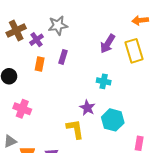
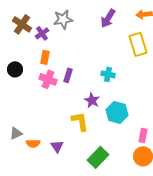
brown cross: (16, 30) -> (22, 24), turned -30
purple arrow: (108, 44) -> (108, 18), moved
purple rectangle: (63, 57) -> (68, 75), moved
pink cross: (22, 109) -> (48, 79), moved

